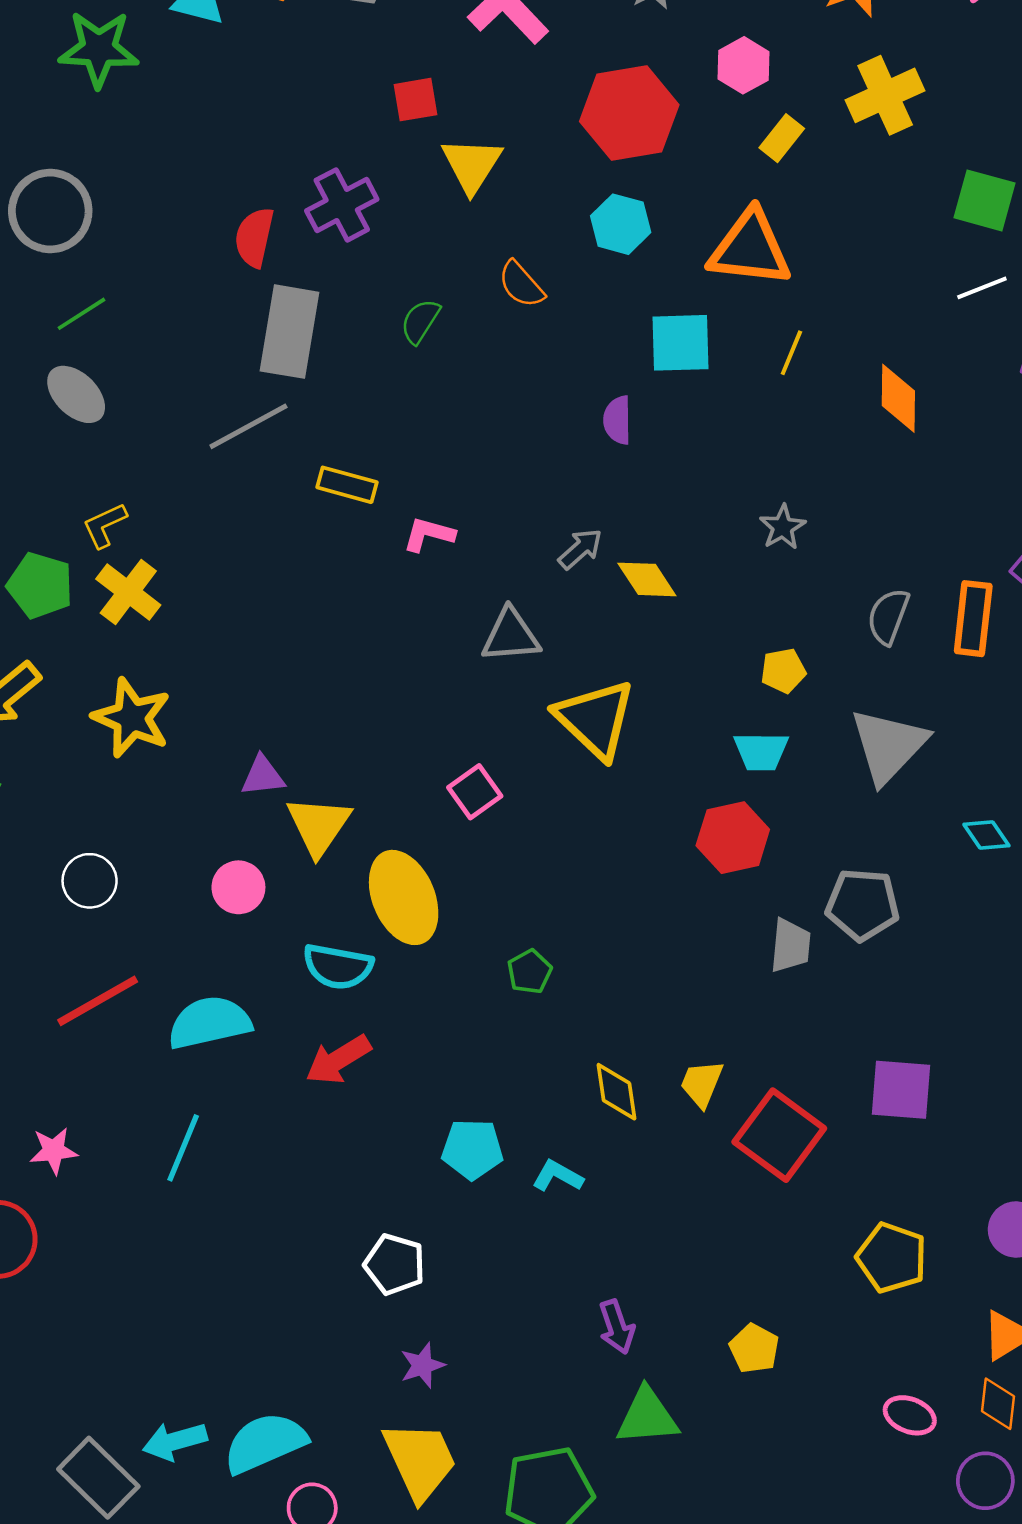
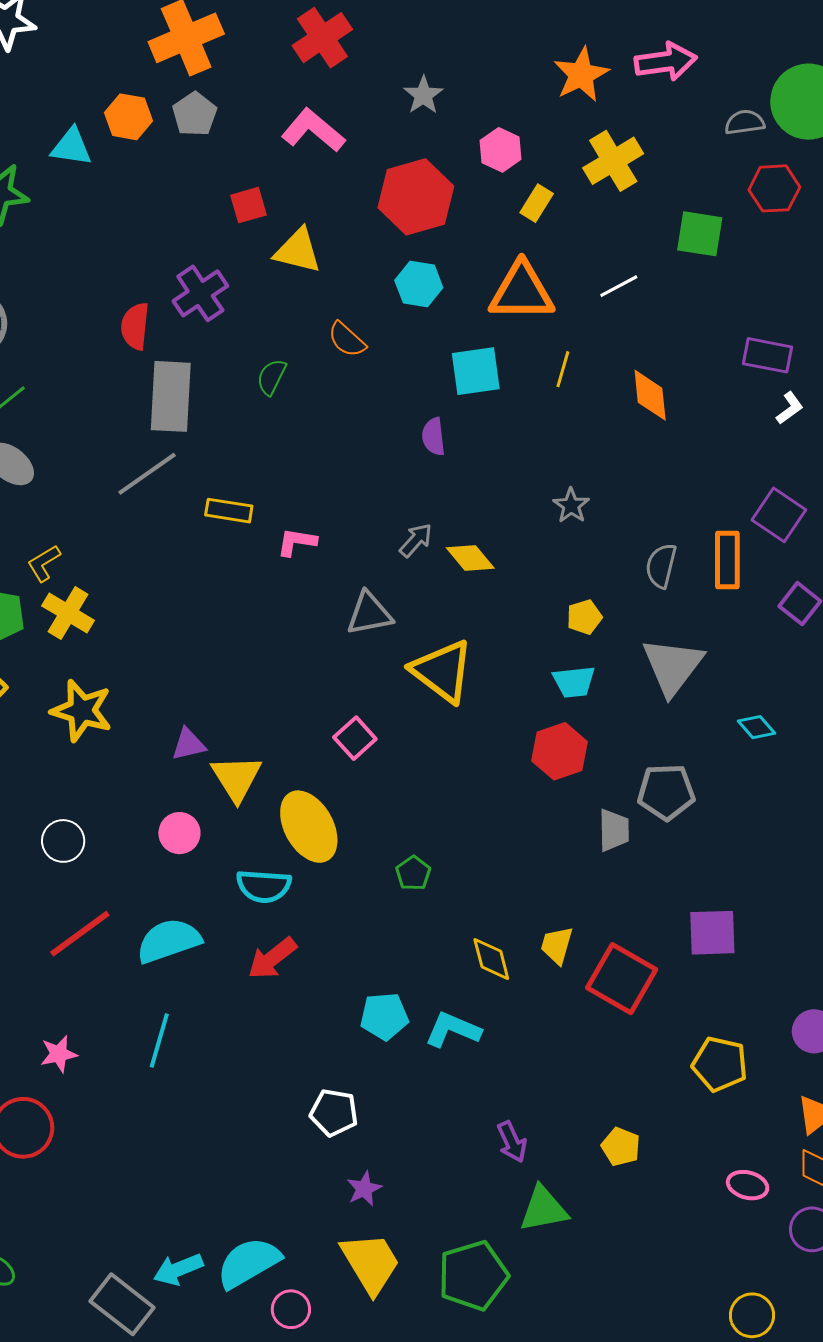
yellow triangle: (472, 165) -> (298, 251), turned -42
white line: (982, 288) -> (619, 286), moved
cyan L-shape: (558, 1176) -> (453, 1030), size x1.4

